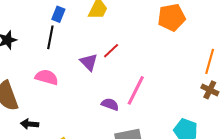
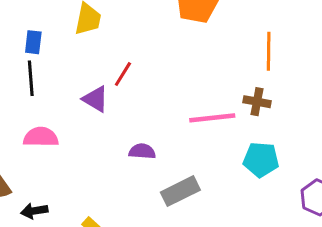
pink line: (136, 90) -> (212, 118), moved, turned 72
brown cross: (210, 90) -> (257, 102), moved

